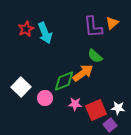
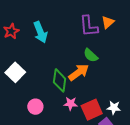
red star: (26, 29) -> (11, 31), moved
green diamond: (64, 81) -> (60, 80), turned -60
white square: (21, 87) -> (15, 72), moved
pink circle: (45, 98) -> (35, 107), moved

